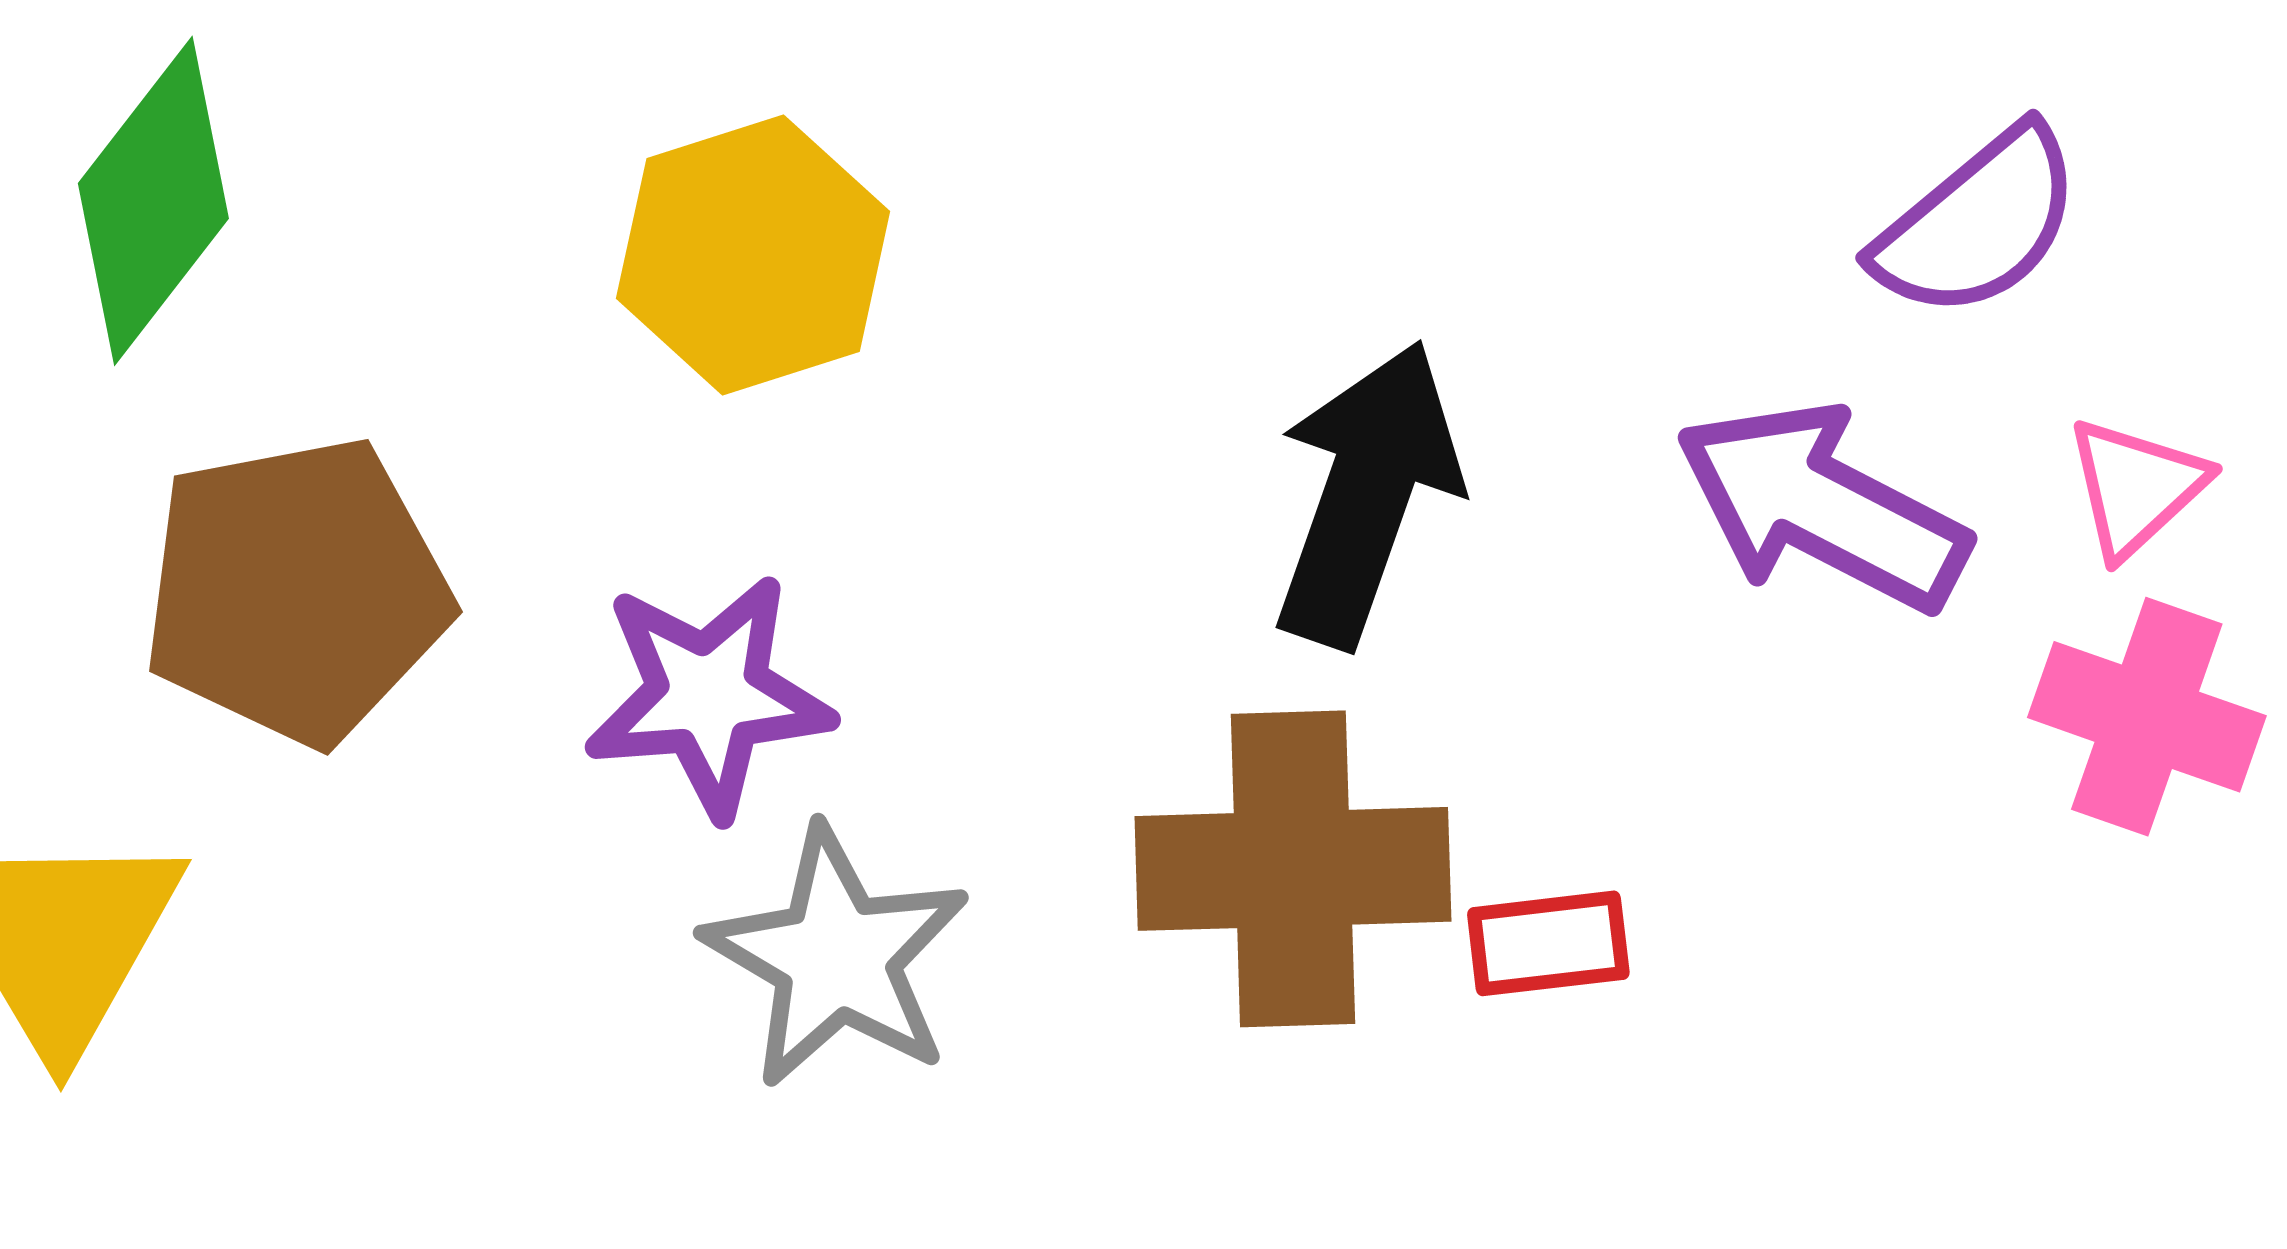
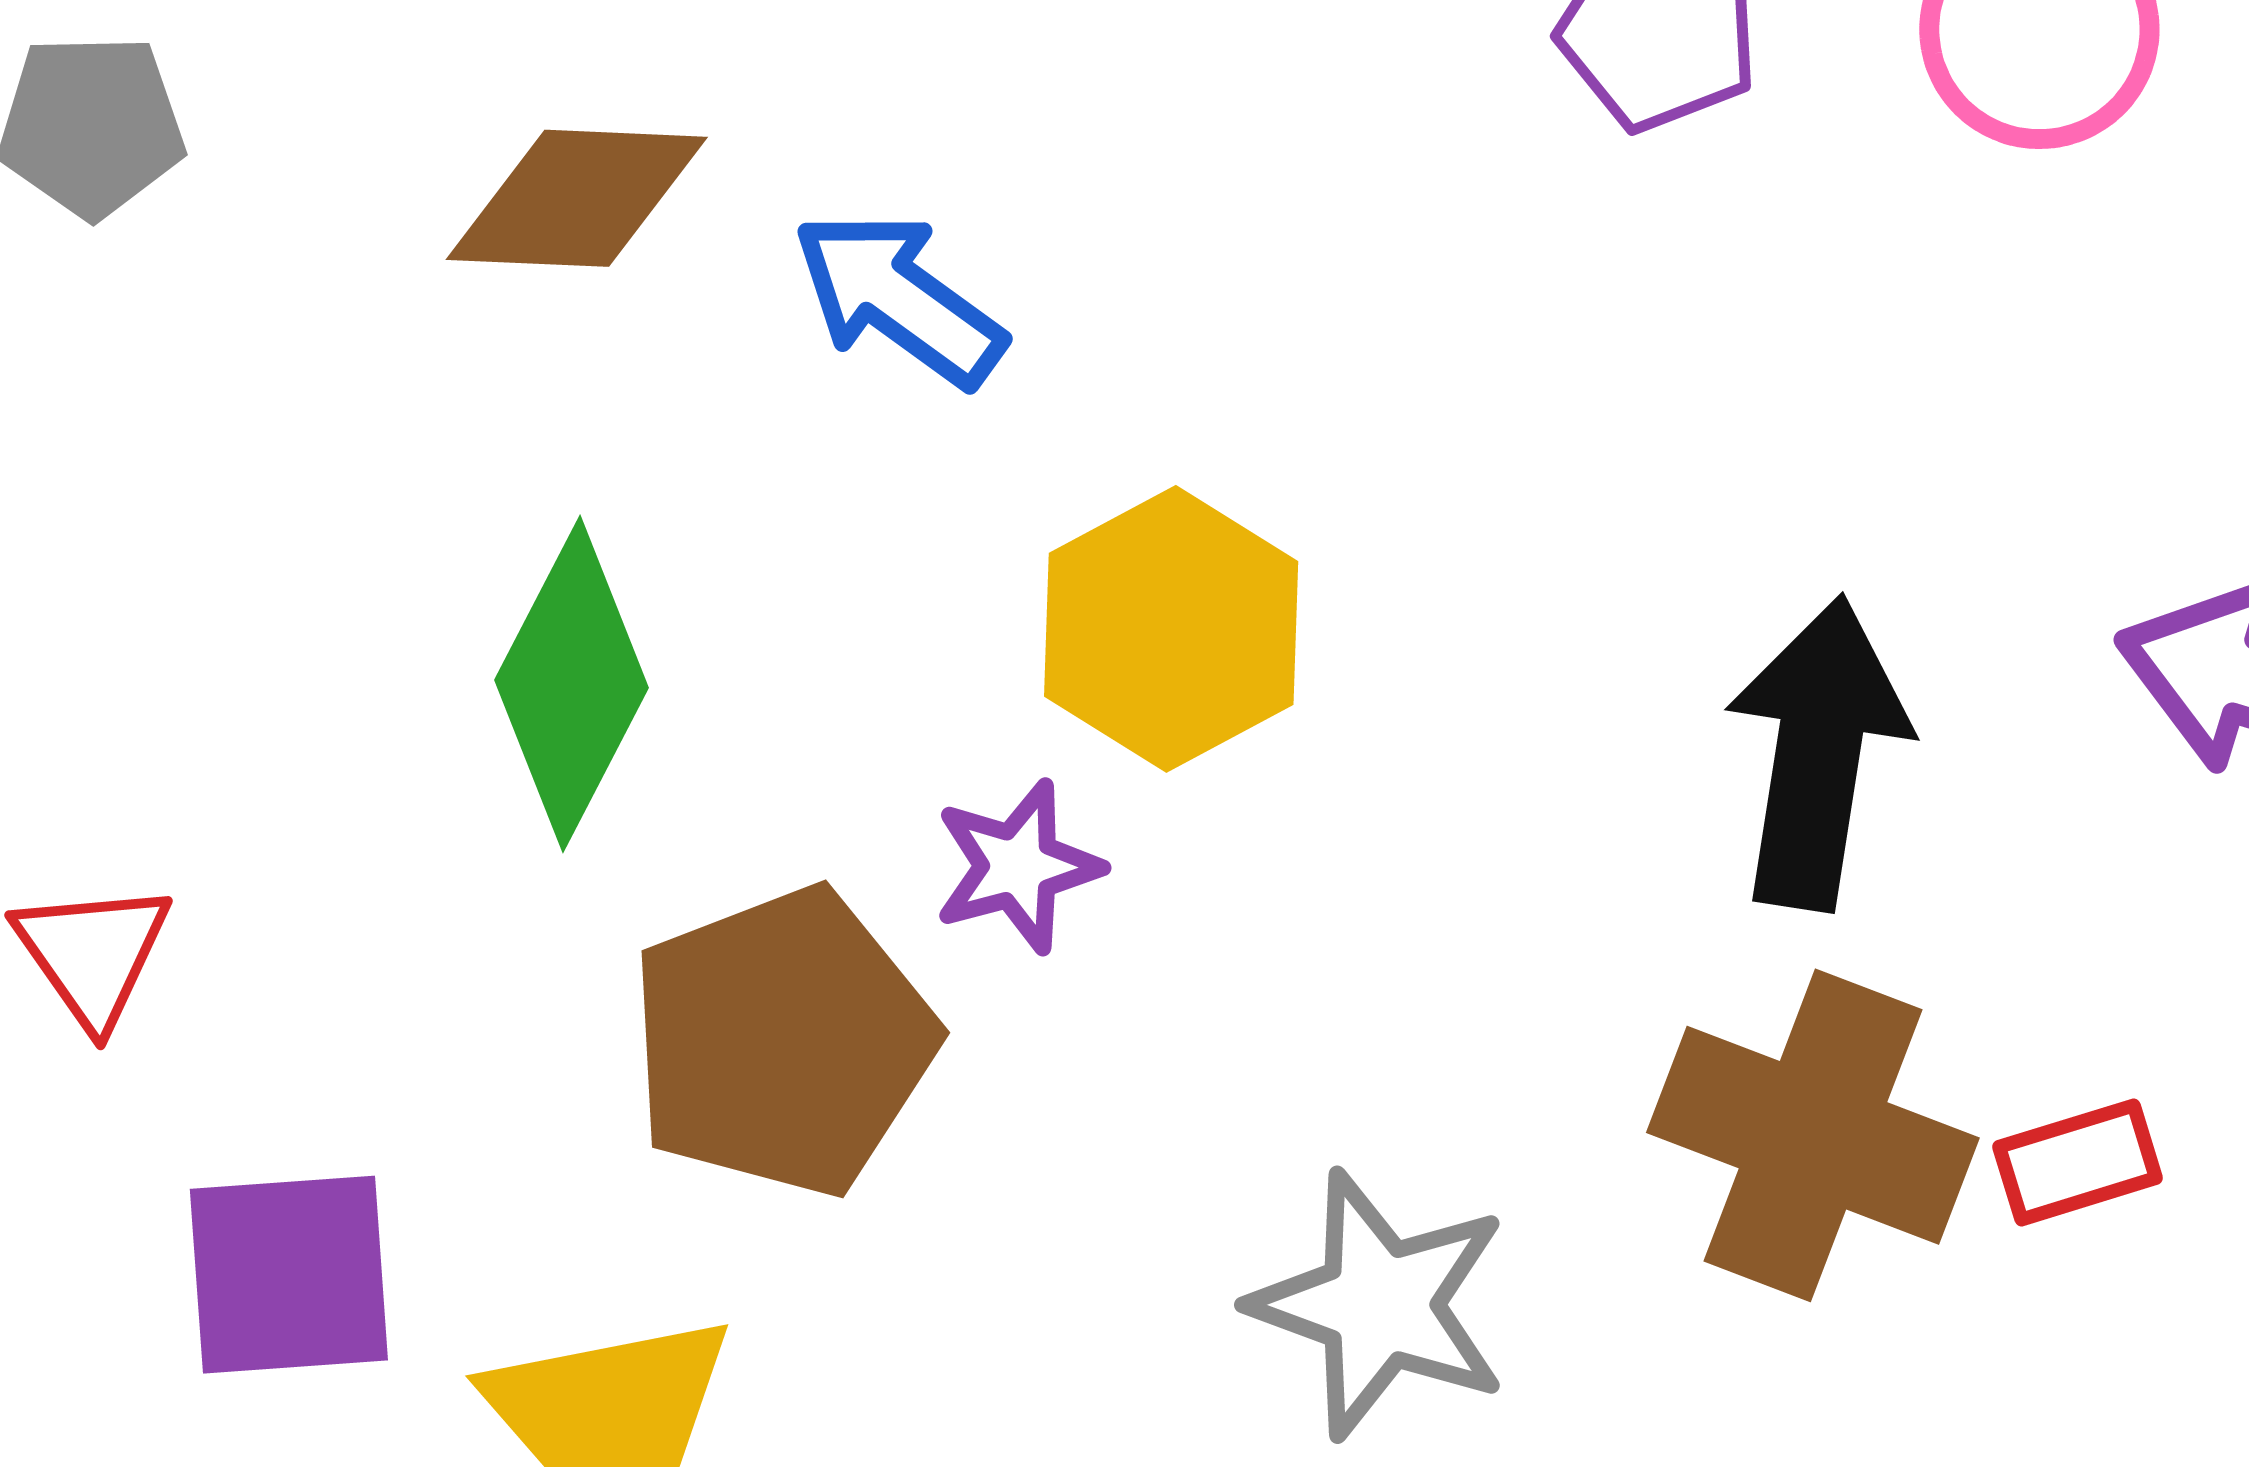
purple star: (708, 696) -> (1018, 866), moved, size x0.7
brown cross: (1293, 869) -> (1813, 1135), turned 33

